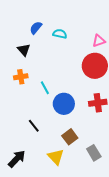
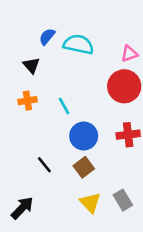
cyan semicircle: (60, 34) -> (78, 44), size x1.6
cyan line: (45, 88) -> (64, 106), moved
brown square: (70, 137) -> (84, 167), moved
yellow triangle: (56, 157) -> (90, 203), moved

